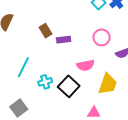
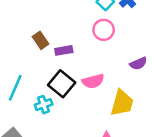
pink circle: (102, 37) -> (104, 30), moved
black square: (69, 86) -> (62, 84), moved

